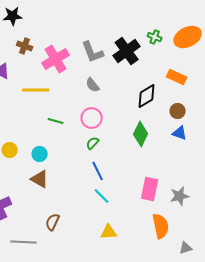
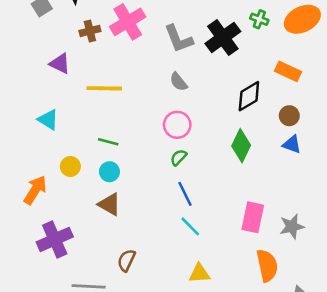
brown cross: (25, 46) -> (90, 31), turned -35
pink cross: (56, 59) -> (128, 22), moved
green line: (56, 121) -> (108, 142), moved

